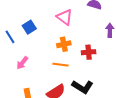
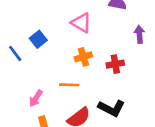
pink arrow: (22, 63) -> (36, 98), moved
orange line: (61, 65) -> (69, 85), moved

